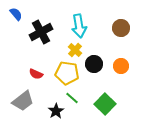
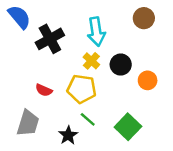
blue semicircle: (16, 14) -> (19, 17), size x1.5
brown circle: (121, 28) -> (144, 18), moved
black circle: (94, 64) -> (121, 65), moved
gray trapezoid: (23, 101) -> (28, 123), turned -35

